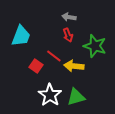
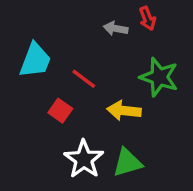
red arrow: (68, 35) -> (147, 18), moved
red line: (54, 56) -> (84, 79), moved

